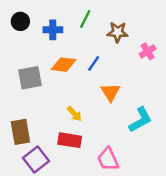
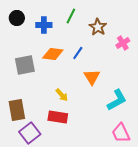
brown star: (118, 32) -> (98, 27), turned 30
pink trapezoid: (108, 159) -> (121, 133), moved

